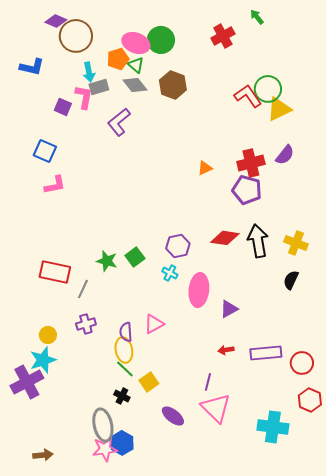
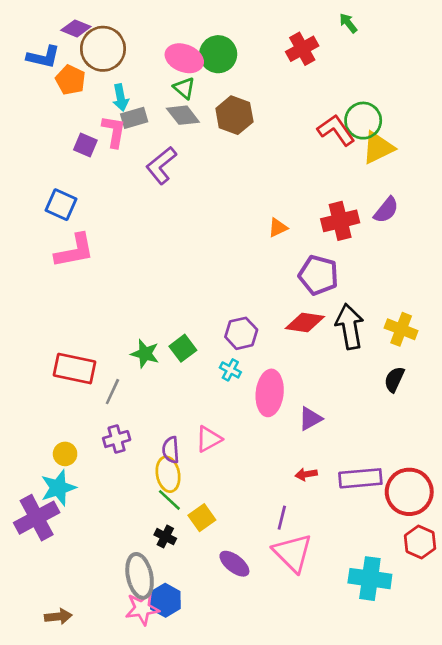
orange pentagon: (118, 59) -> (70, 80), moved, turned -30
blue L-shape: (32, 67) -> (43, 57), moved
pink L-shape: (55, 185) -> (75, 251), size x1.4
purple pentagon: (247, 190) -> (318, 275), moved
red circle: (302, 363) -> (409, 492), size x1.5

